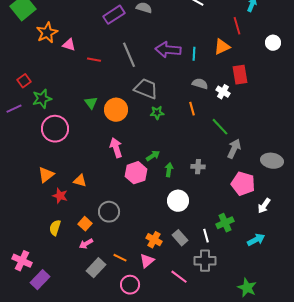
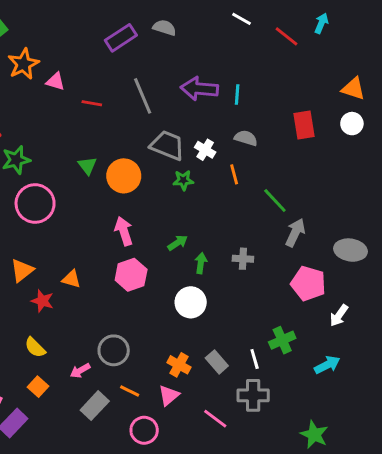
red line: (237, 26) -> (287, 36), moved, turned -36
white circle: (273, 43) -> (352, 124), moved
orange triangle: (222, 47) -> (353, 89), moved, turned 42
white cross: (223, 92) -> (205, 150), moved
pink hexagon: (136, 173) -> (131, 275), moved
white circle: (178, 201) -> (191, 302), moved
gray circle: (109, 212) -> (114, 350), moved
orange square: (85, 224) -> (38, 387), moved
yellow semicircle: (55, 228) -> (35, 347), turned -63

